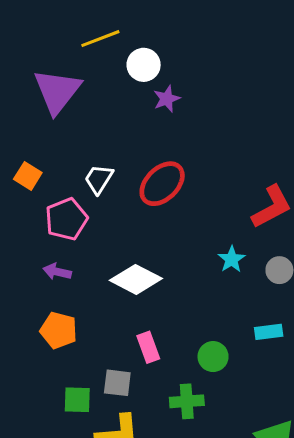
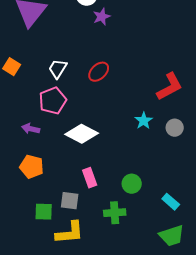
red ellipse: (162, 184) -> (99, 72), size x0.7
pink pentagon: (66, 219) -> (53, 101), moved
cyan rectangle: (269, 332) -> (171, 202), moved, turned 48

